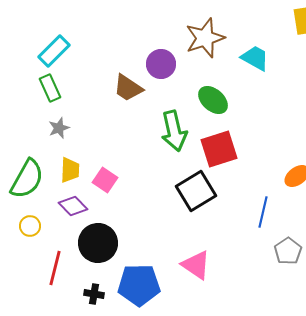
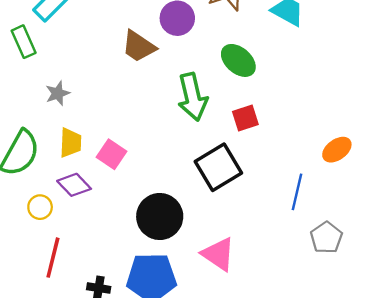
green rectangle: (50, 88) -> (24, 42), moved
red square: (219, 149) -> (245, 118), size x0.6
yellow circle: (30, 226) -> (40, 207), moved
black circle: (98, 243) -> (160, 217), moved

